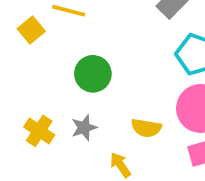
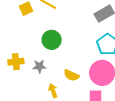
yellow cross: (39, 131) -> (16, 62), turned 35

